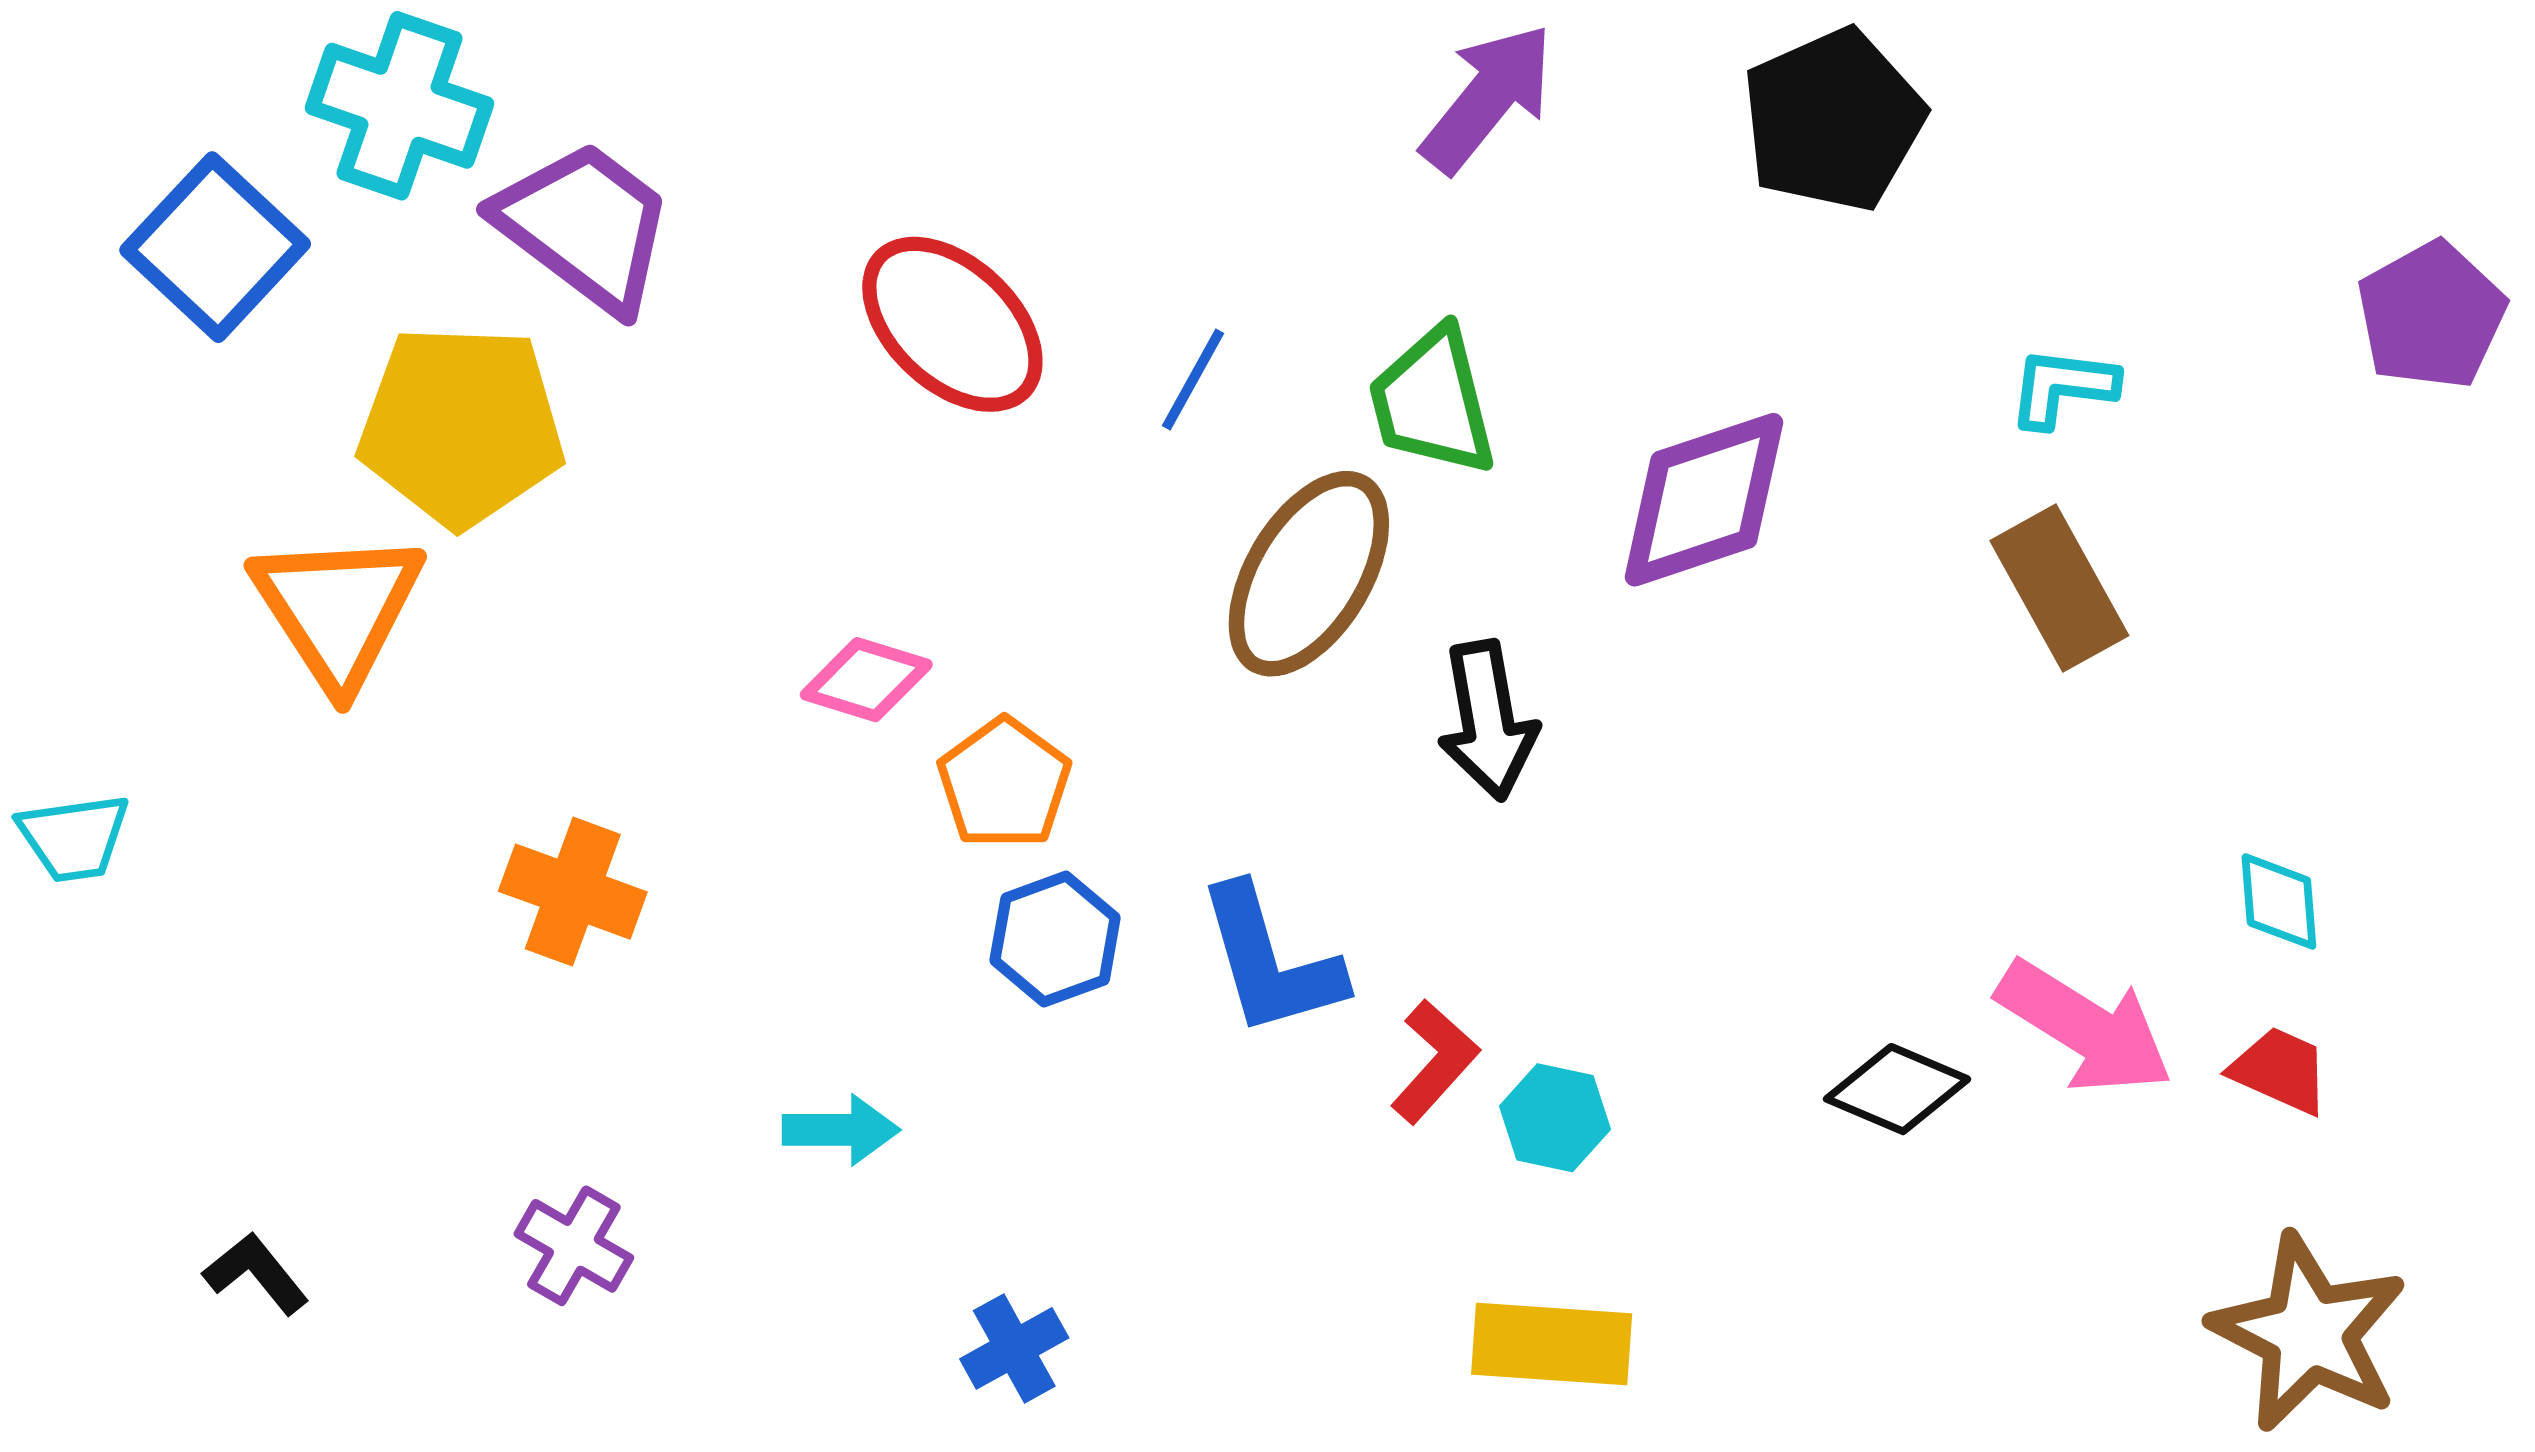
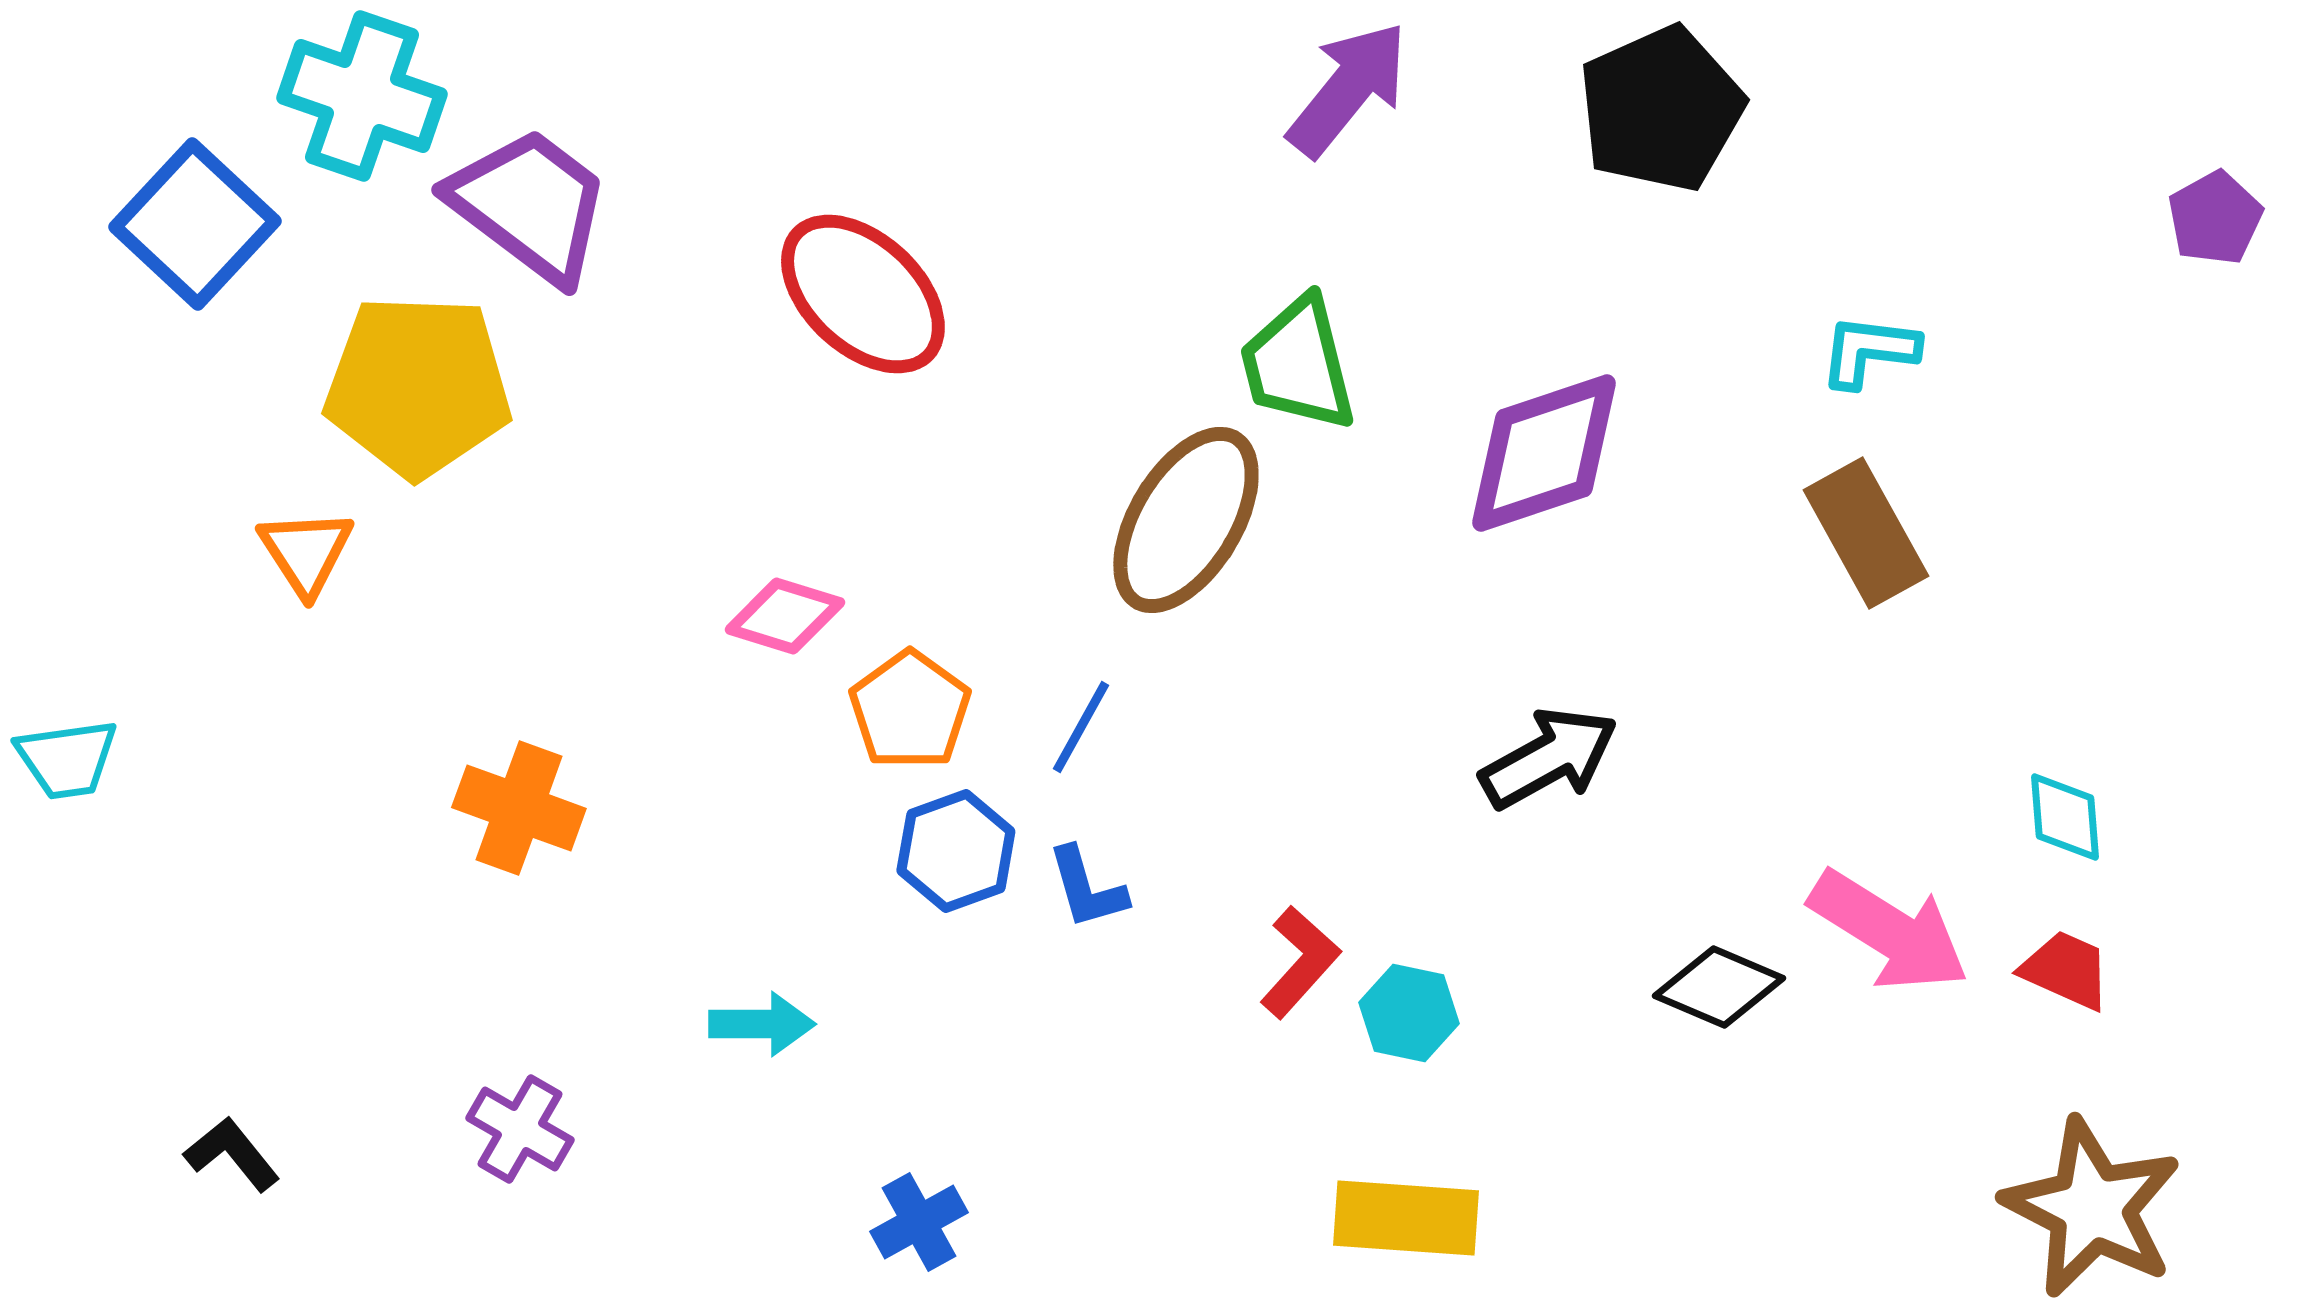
purple pentagon: (2431, 315) -> (2215, 218), moved, size x0.7
blue line: (1193, 379) -> (1081, 727), moved
orange triangle: (338, 609) -> (306, 552), size x0.6
black arrow: (1488, 720) -> (1549, 758), moved, turned -109
blue L-shape: (1270, 961) -> (1087, 888), moved, size x0.6

